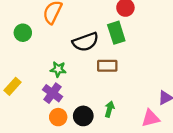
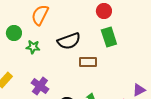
green rectangle: (116, 33) -> (109, 37), moved
green star: (58, 69) -> (33, 47), moved

